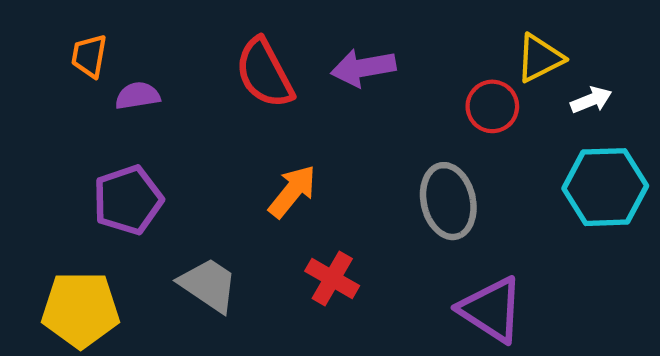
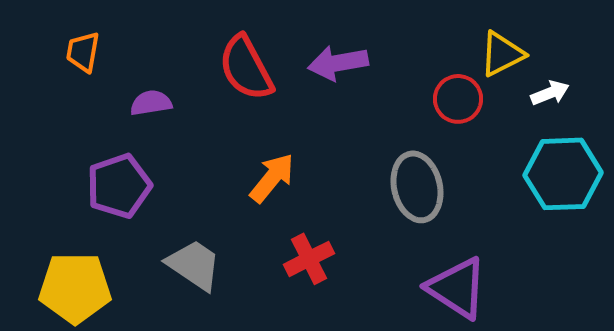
purple semicircle: (138, 96) -> (151, 103), moved
red cross: (332, 278) -> (309, 259), turned 33

